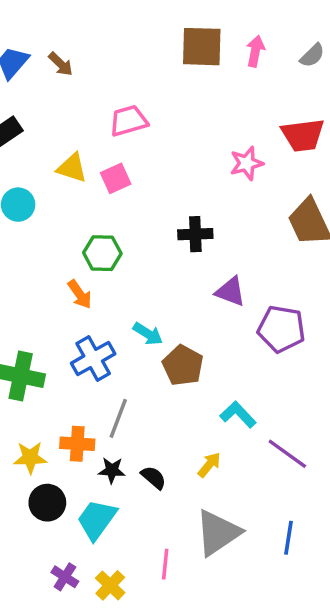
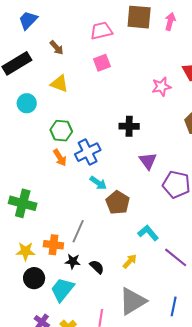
brown arrow: (61, 64) -> (57, 48), moved
pink trapezoid: (128, 121) -> (101, 31), moved
pink square: (116, 178) -> (102, 63), moved
green hexagon: (102, 253) -> (61, 131), moved
purple triangle: (231, 292) -> (148, 161), turned 30
blue cross: (93, 358) -> (88, 152), moved

